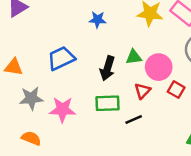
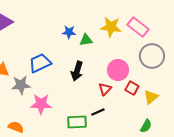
green triangle: (134, 57) -> (86, 40), moved
gray star: (31, 98) -> (21, 85), moved
green rectangle: (107, 103) -> (77, 122), moved

